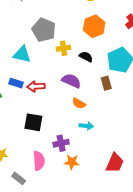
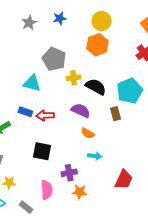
orange hexagon: (94, 26) -> (97, 45), moved
black semicircle: (86, 57) -> (96, 87), size x1.5
red trapezoid: (115, 163) -> (124, 180), moved

